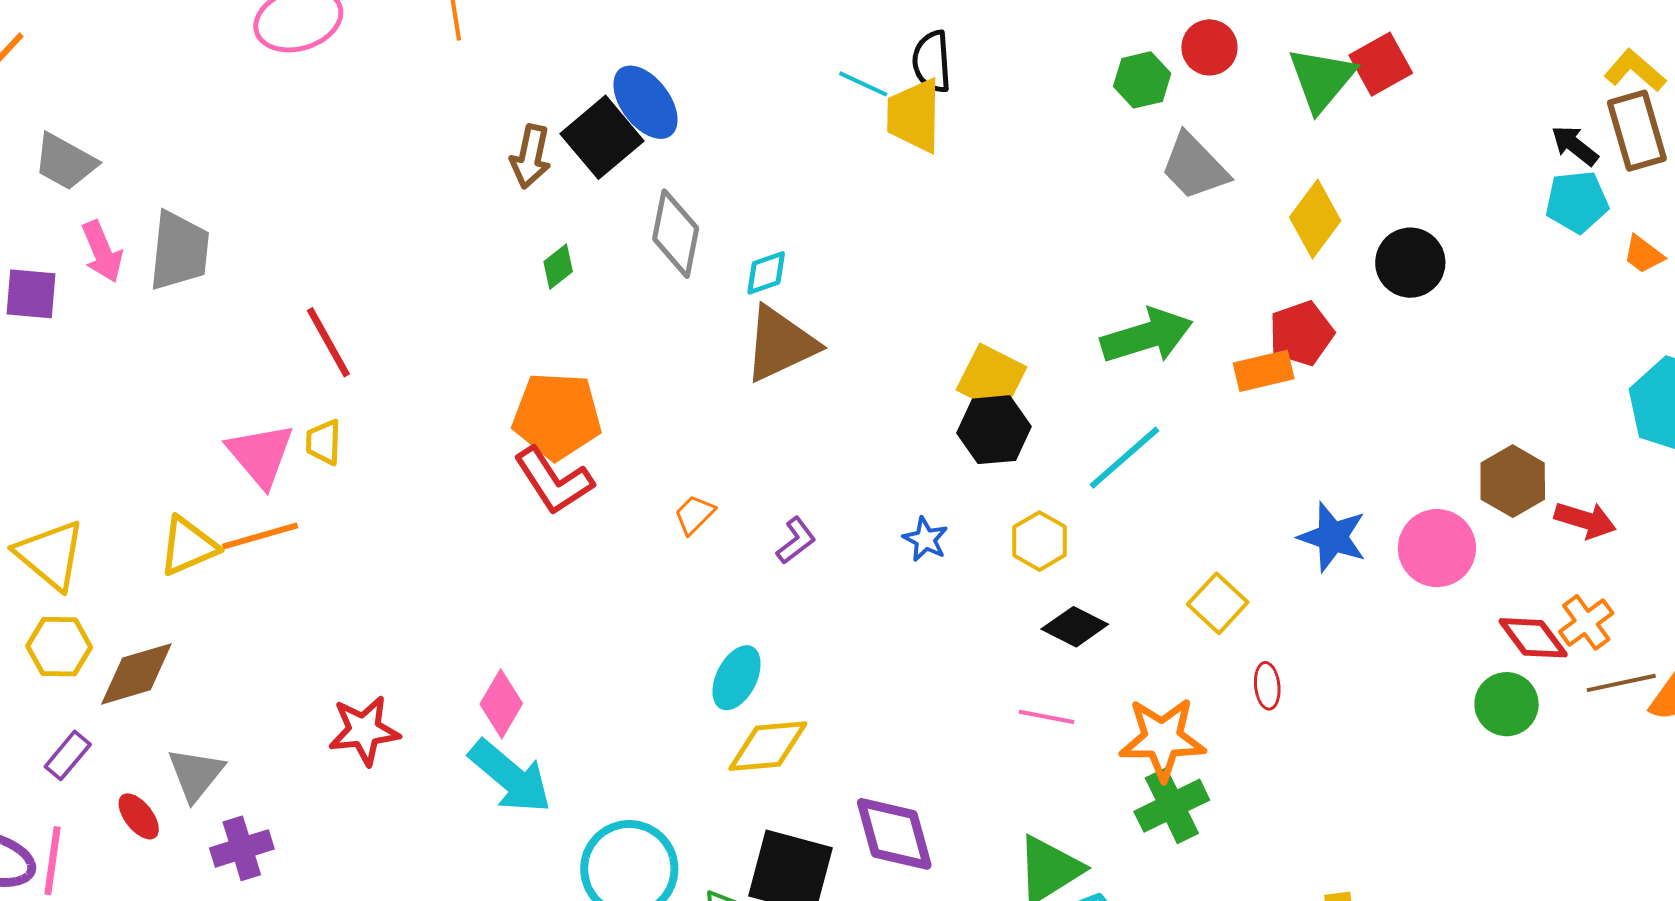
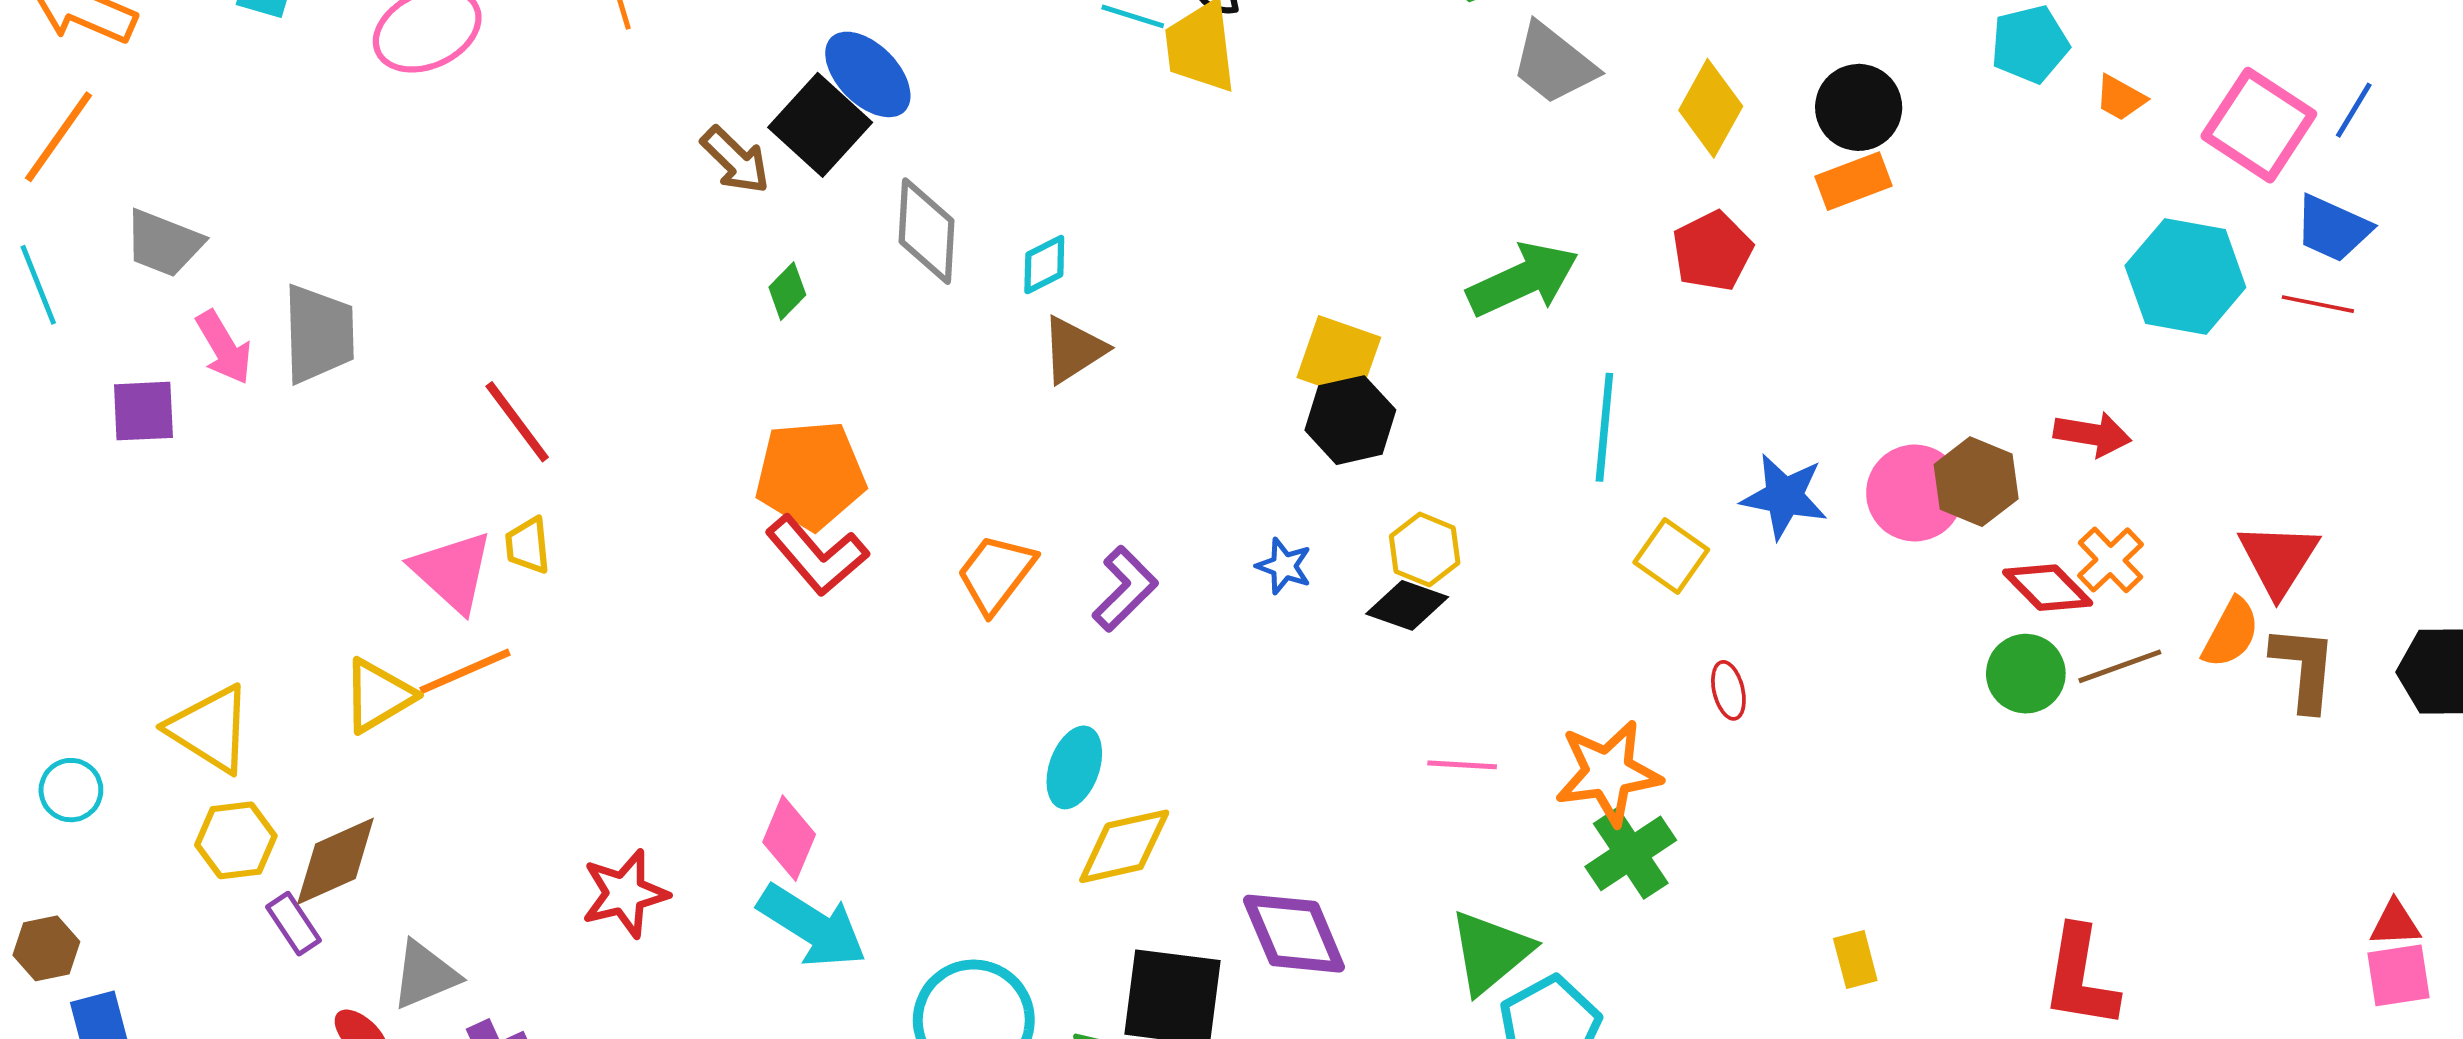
brown arrow: (531, 157) -> (735, 160), turned -50
black circle: (1410, 263) -> (1859, 107), moved
brown triangle: (780, 344) -> (1073, 350), size x0.7
orange rectangle: (1264, 371) -> (1853, 181), moved
cyan line: (1124, 458) -> (1604, 427), moved, turned -36
brown hexagon: (1513, 481) -> (1976, 482), moved
orange trapezoid: (695, 515) -> (996, 574), size x1.6
purple L-shape: (796, 540) -> (1125, 589), size x1.4
yellow square: (1218, 603) -> (1671, 556), moved
black diamond: (1075, 627) -> (1407, 605), moved
brown line: (1621, 683) -> (2120, 666), moved
purple rectangle: (68, 755) -> (293, 924), moved, turned -66
gray triangle: (196, 774) -> (425, 975), turned 36

